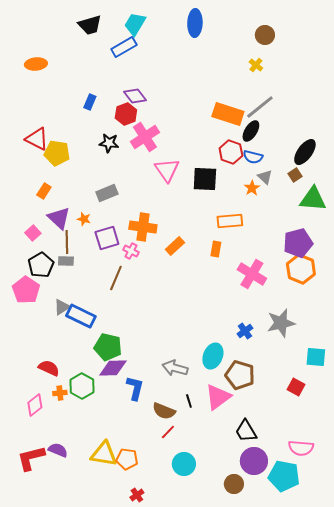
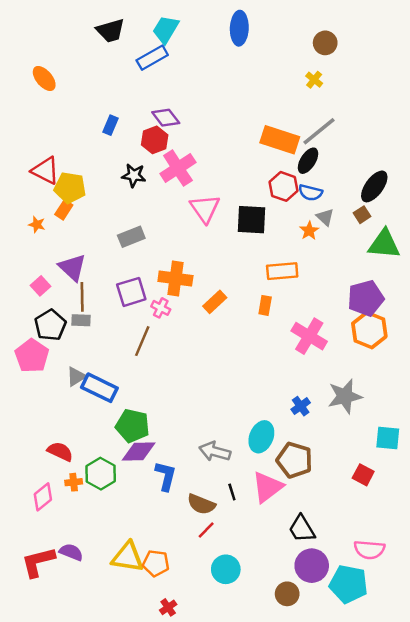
orange ellipse: (36, 64) -> (44, 78), turned 55
orange rectangle: (44, 191) -> (64, 210), moved
orange star: (84, 219) -> (37, 224), moved

